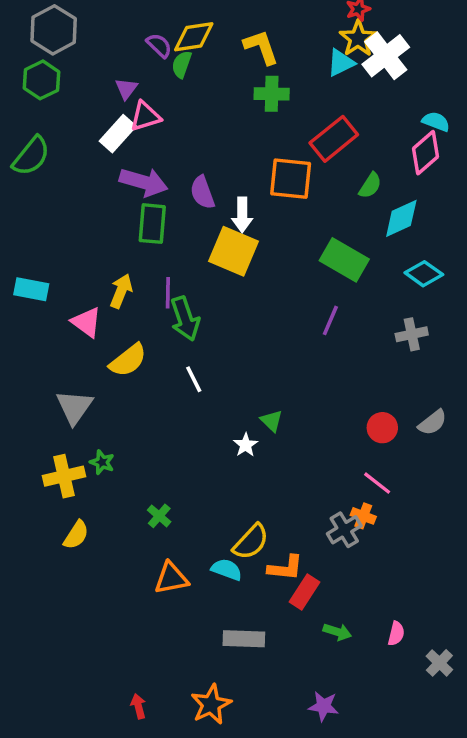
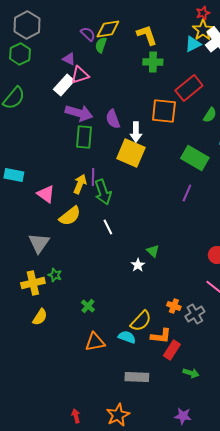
purple triangle: (126, 89) -> (69, 59), turned -40
yellow arrow: (121, 291) -> (80, 184), moved
orange cross: (363, 516) -> (174, 306), moved

